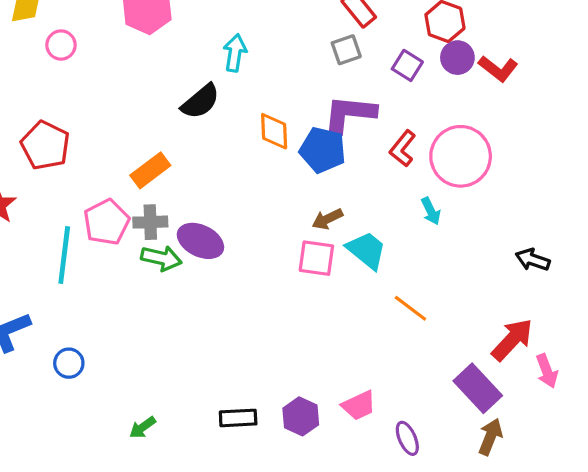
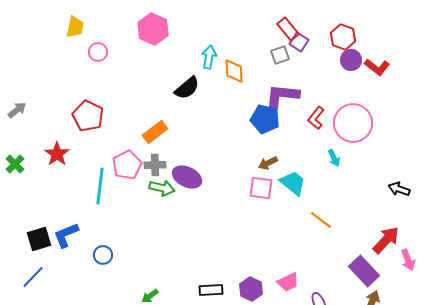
purple square: (407, 65) -> (299, 42), moved
orange diamond: (274, 131) -> (234, 71), moved

